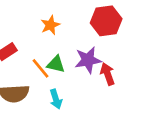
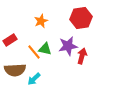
red arrow: (107, 74) -> (82, 56), turned 35
cyan arrow: (56, 99) -> (34, 79), moved, turned 64

